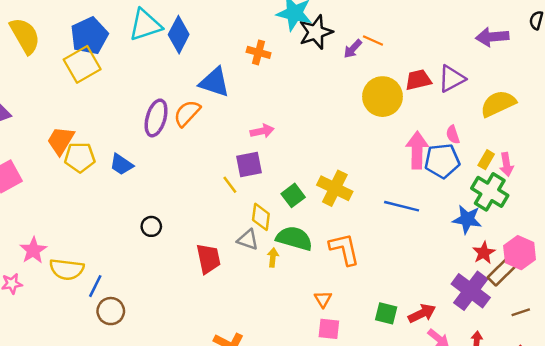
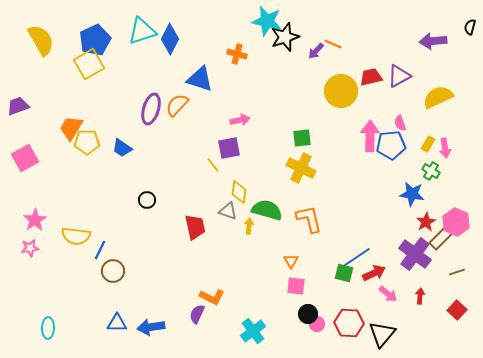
green cross: (490, 192) -> (431, 171), size x0.6
green square: (293, 195) -> (302, 138), moved, turned 30
blue line: (402, 206) -> (357, 257), moved, turned -48
pink star: (33, 250) -> (35, 220), moved

